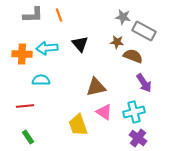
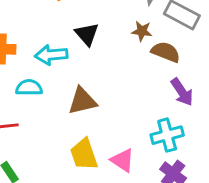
cyan arrow: (47, 48) -> (51, 55), moved
brown triangle: (96, 87) -> (82, 101), moved
pink triangle: (104, 112) -> (123, 160), moved

